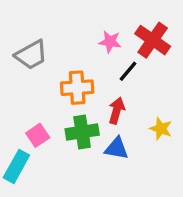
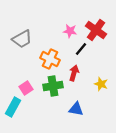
orange cross: (77, 88) -> (50, 59), turned 30
blue triangle: (117, 148) -> (76, 109), moved

